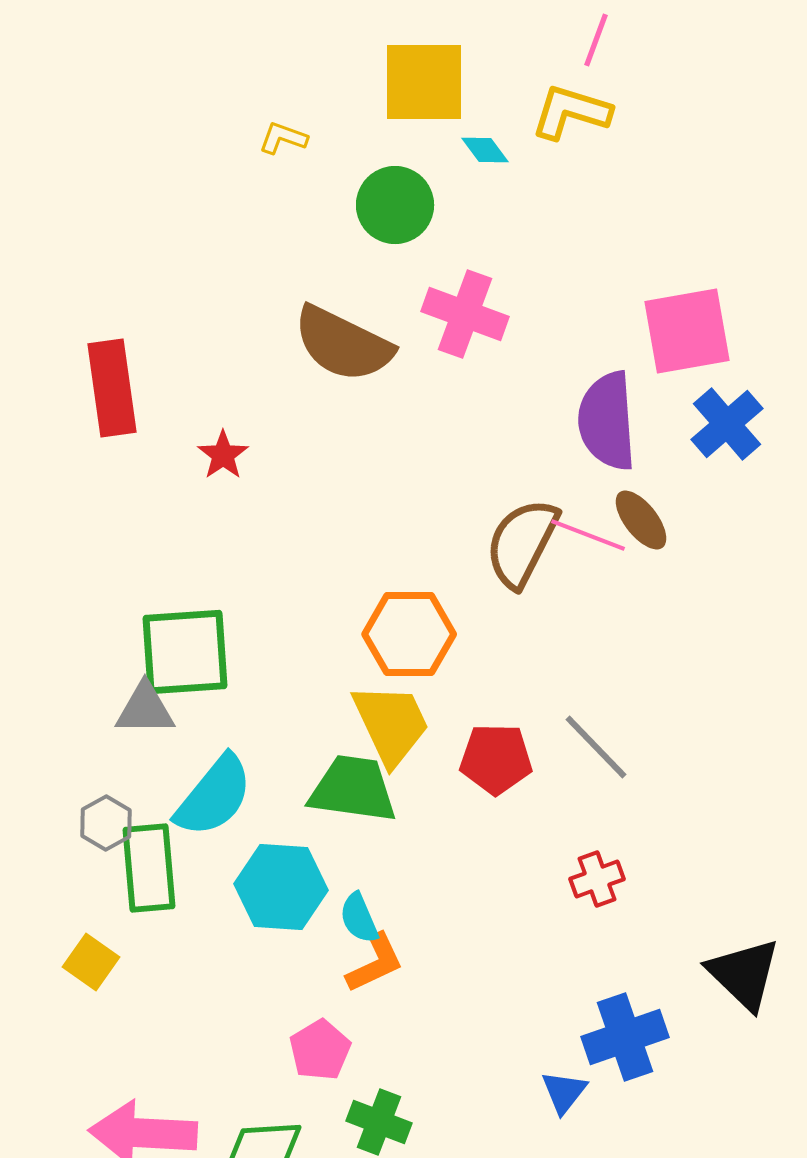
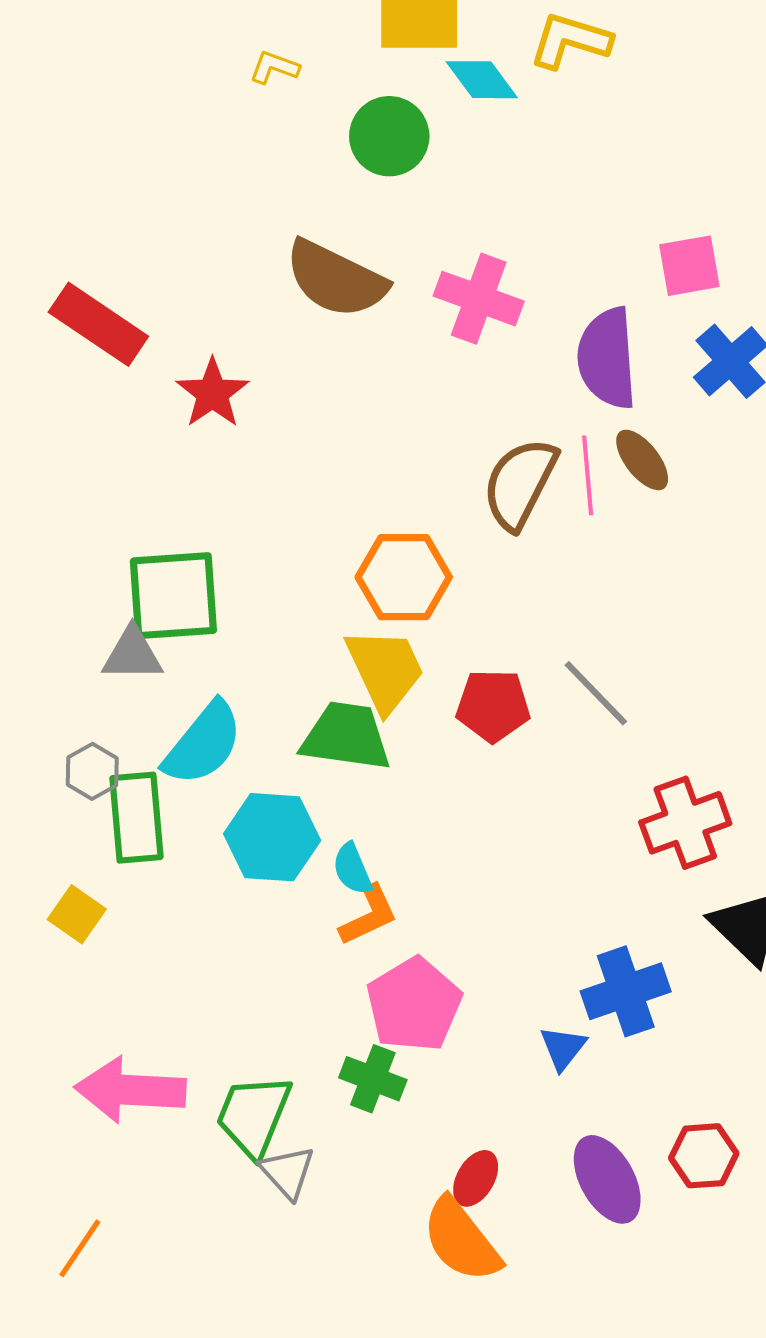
cyan diamond: (485, 150) -> (482, 80), size x1.5
pink cross: (465, 314) -> (479, 299), moved
pink square: (687, 331) -> (689, 266), size x0.7
red rectangle: (112, 388) -> (98, 324), turned -48
red star: (223, 455) -> (212, 393), size x1.4
pink line: (588, 535) -> (588, 475), turned 64
red cross: (597, 879) -> (685, 823), moved, size x1.6
pink pentagon: (320, 1050) -> (414, 1005), moved, size x1.5

